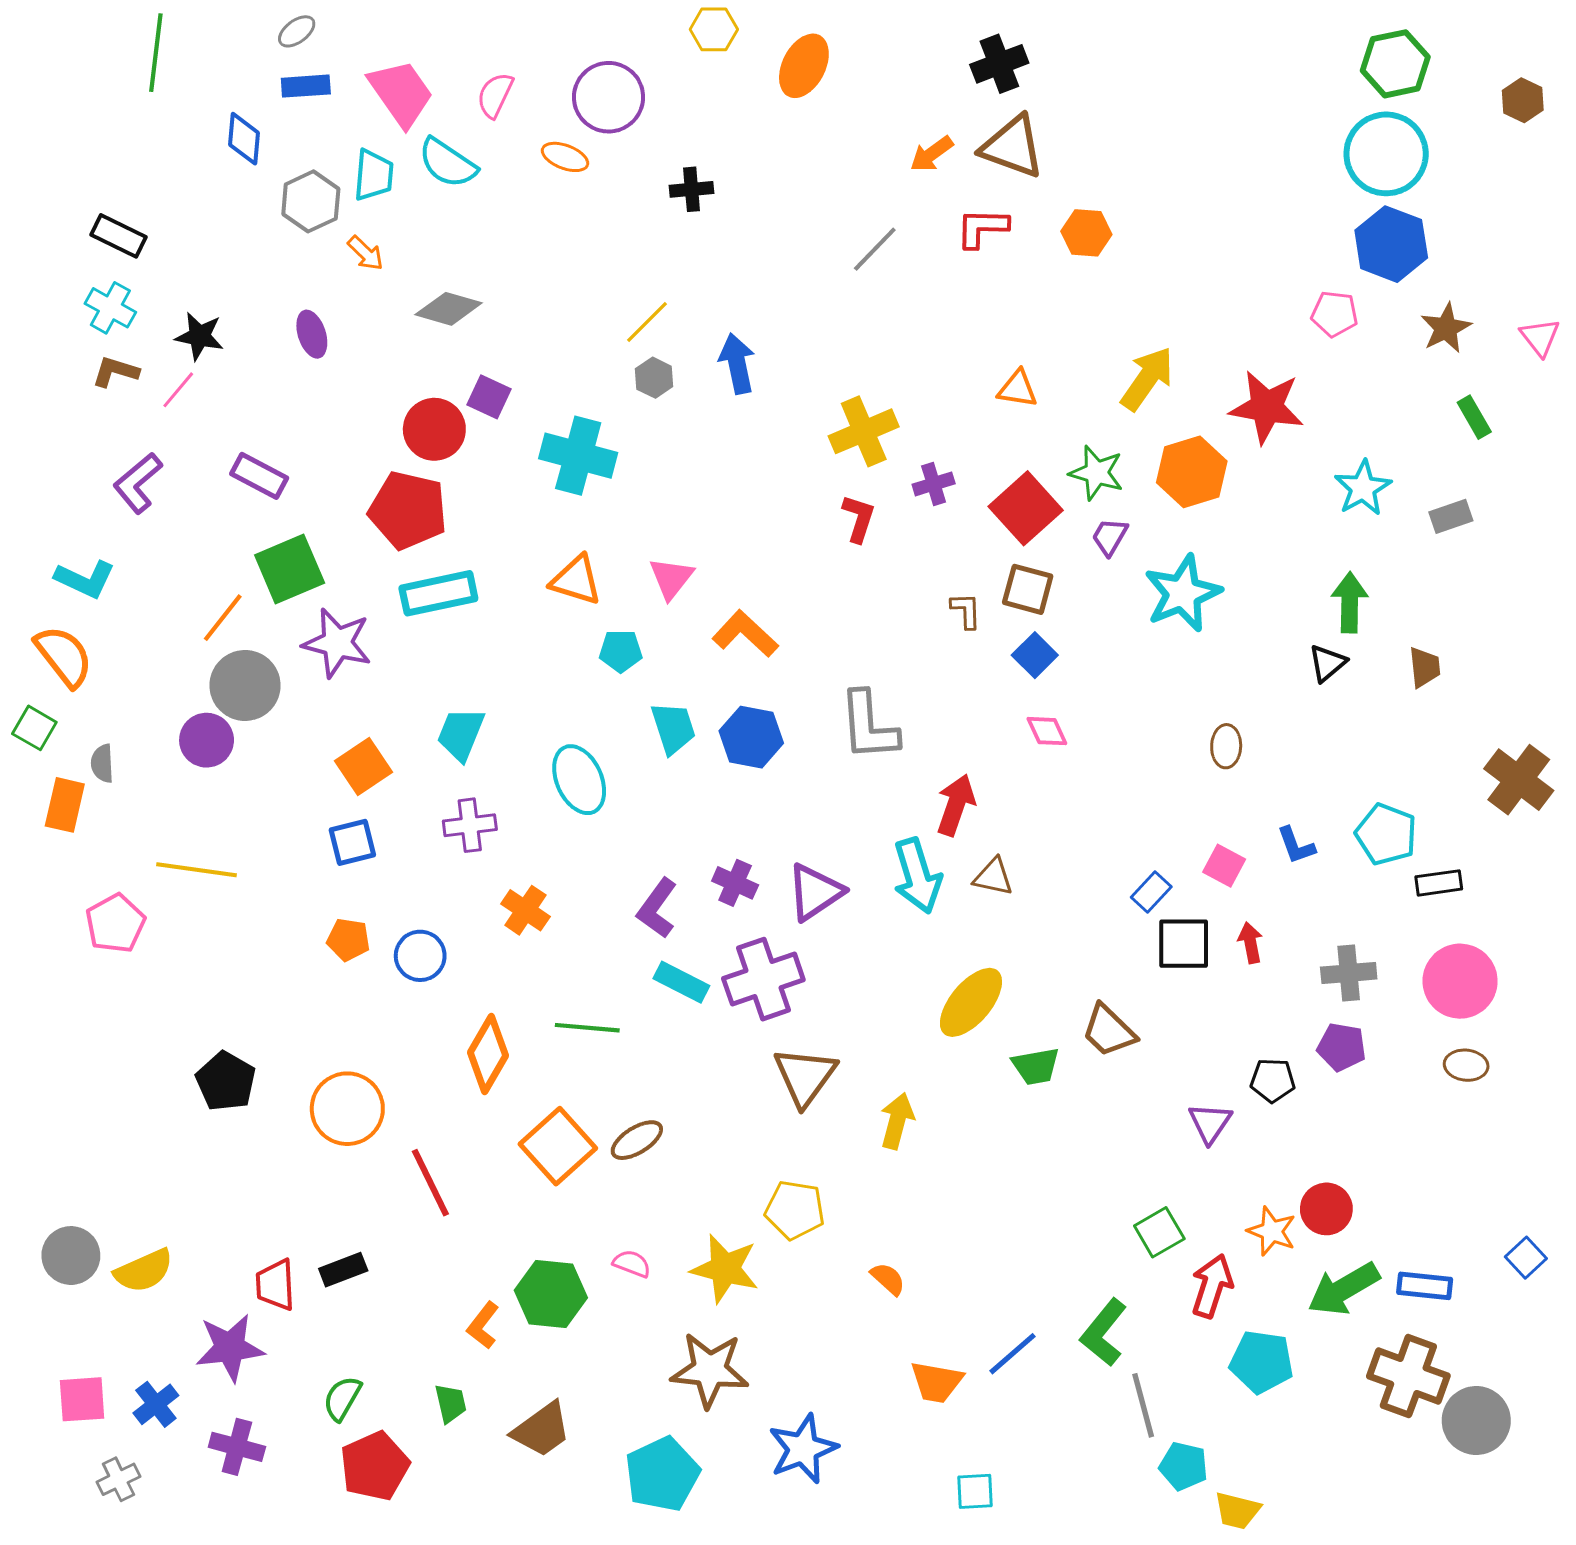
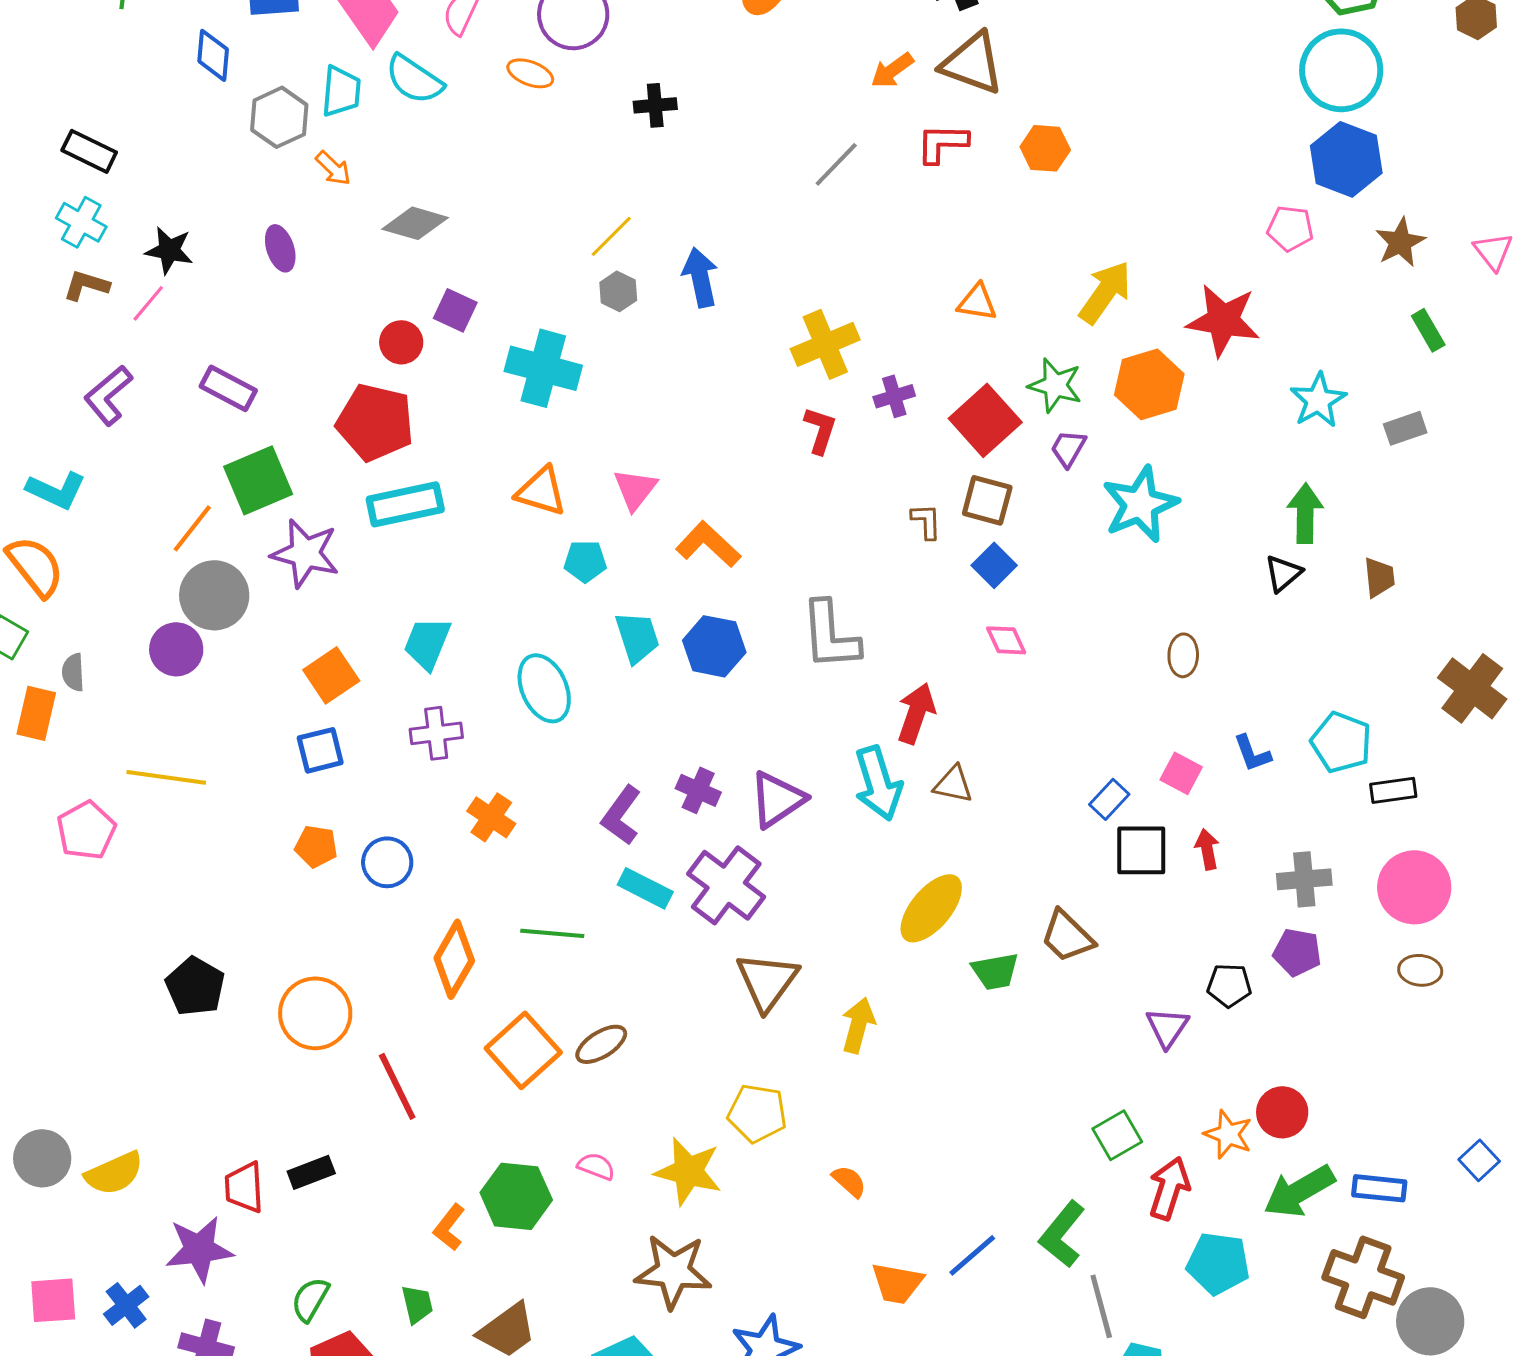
red circle: (434, 429) -> (401, 342), size x0.7
purple cross: (763, 979) -> (726, 885), turned -34

